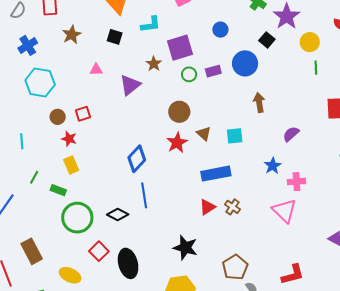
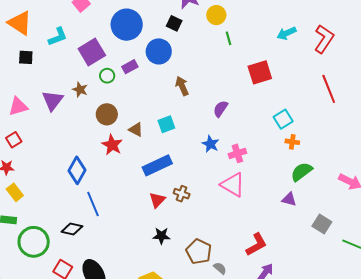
blue circle: (220, 30) -> (127, 25), size x2.0
brown star: (154, 64) -> (80, 90), moved
pink triangle: (96, 70) -> (18, 106), moved, size x1.5
black star: (185, 248) -> (161, 236), moved, size x0.7

